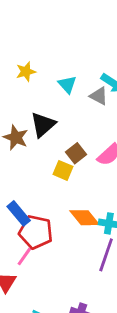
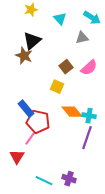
gray triangle: (99, 96) -> (82, 38), moved, turned -40
black triangle: (43, 125) -> (32, 41), moved
yellow square: (63, 170) -> (57, 87), moved

